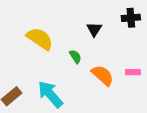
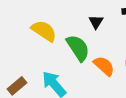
green semicircle: (75, 57) -> (78, 48), size x2.0

